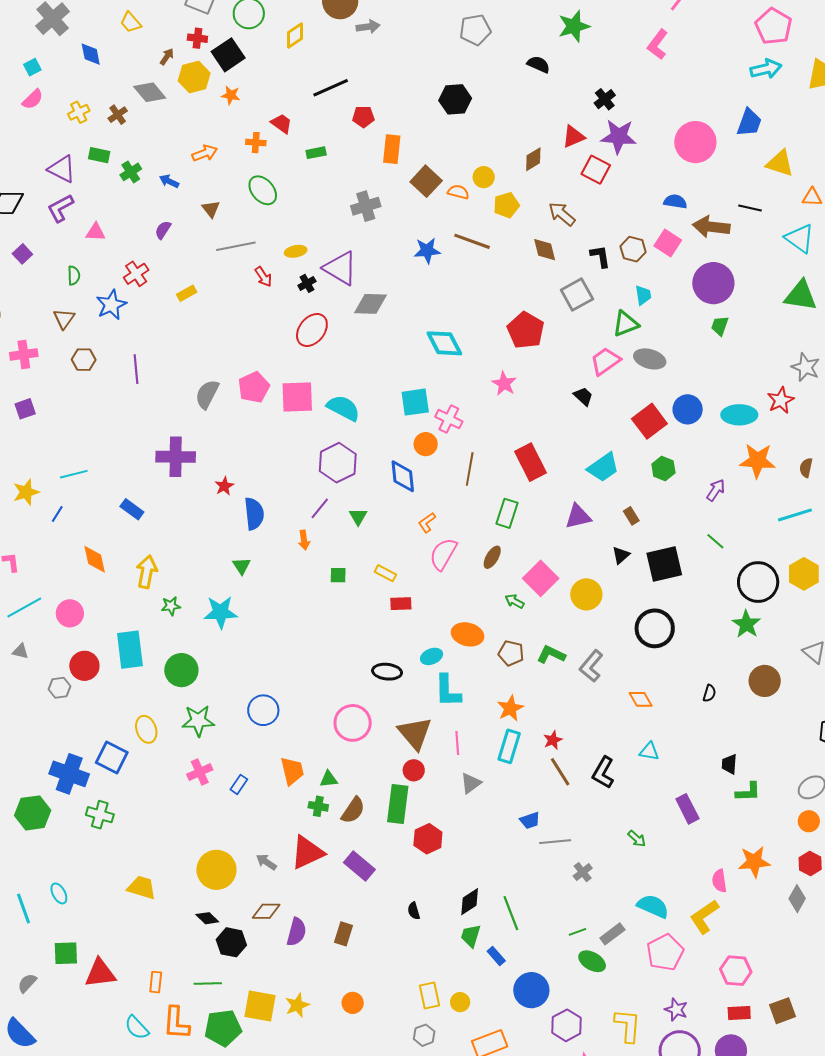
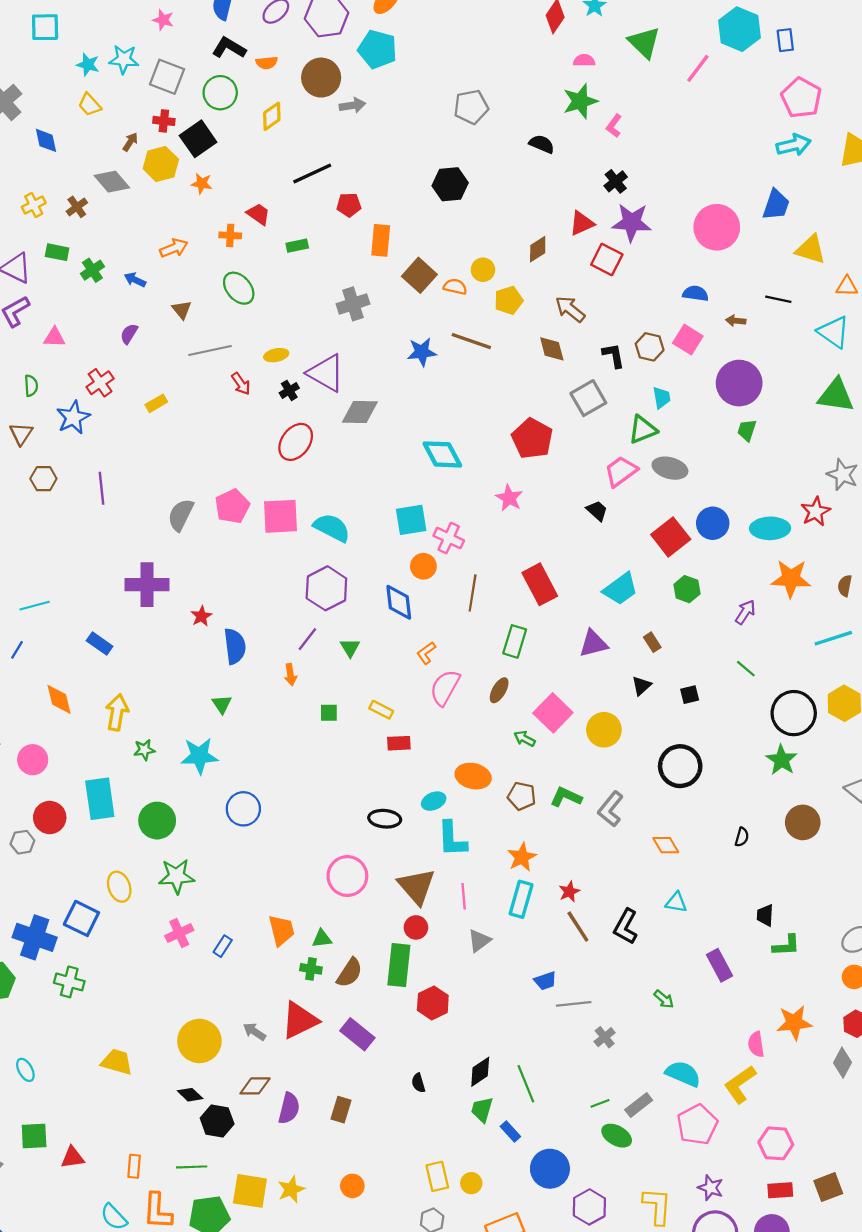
pink L-shape: (658, 44) -> (614, 126), moved, size x0.7
brown arrow: (711, 227) -> (736, 321), size x0.5
black square: (664, 564) -> (690, 695), size x0.5
blue circle: (263, 710) -> (243, 809), moved
red triangle: (100, 973) -> (73, 1157), size x0.7

